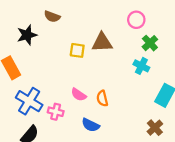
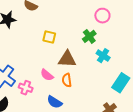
brown triangle: (102, 42) -> (67, 59), moved
green cross: (150, 43) -> (89, 36), moved

